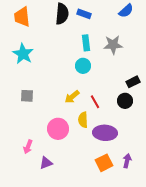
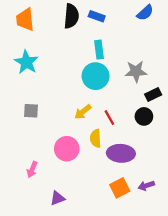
gray star: (113, 45) -> (136, 71), moved
cyan circle: (83, 66) -> (96, 76), size x1.5
purple arrow: (127, 161) -> (146, 186), turned -120
purple triangle: (46, 163) -> (57, 198), moved

